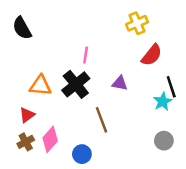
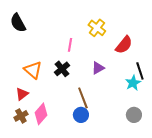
yellow cross: (137, 23) -> (97, 28), moved, turned -30
purple triangle: (120, 83) -> (98, 68), turned -40
black cross: (76, 84) -> (62, 69), size x0.7
orange triangle: (40, 86) -> (33, 70), turned 36
blue circle: (82, 154) -> (81, 115), moved

